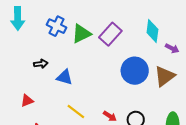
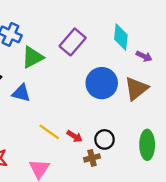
green triangle: (81, 34) -> (32, 57), moved
yellow line: (76, 112) -> (49, 132), moved

